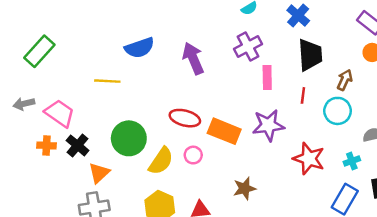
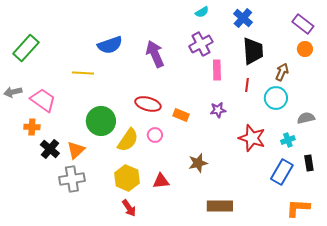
purple star: (268, 125) -> (218, 110), size x0.6
orange rectangle: (224, 131) -> (181, 115), size x0.6
black cross: (78, 145) -> (50, 149), moved

